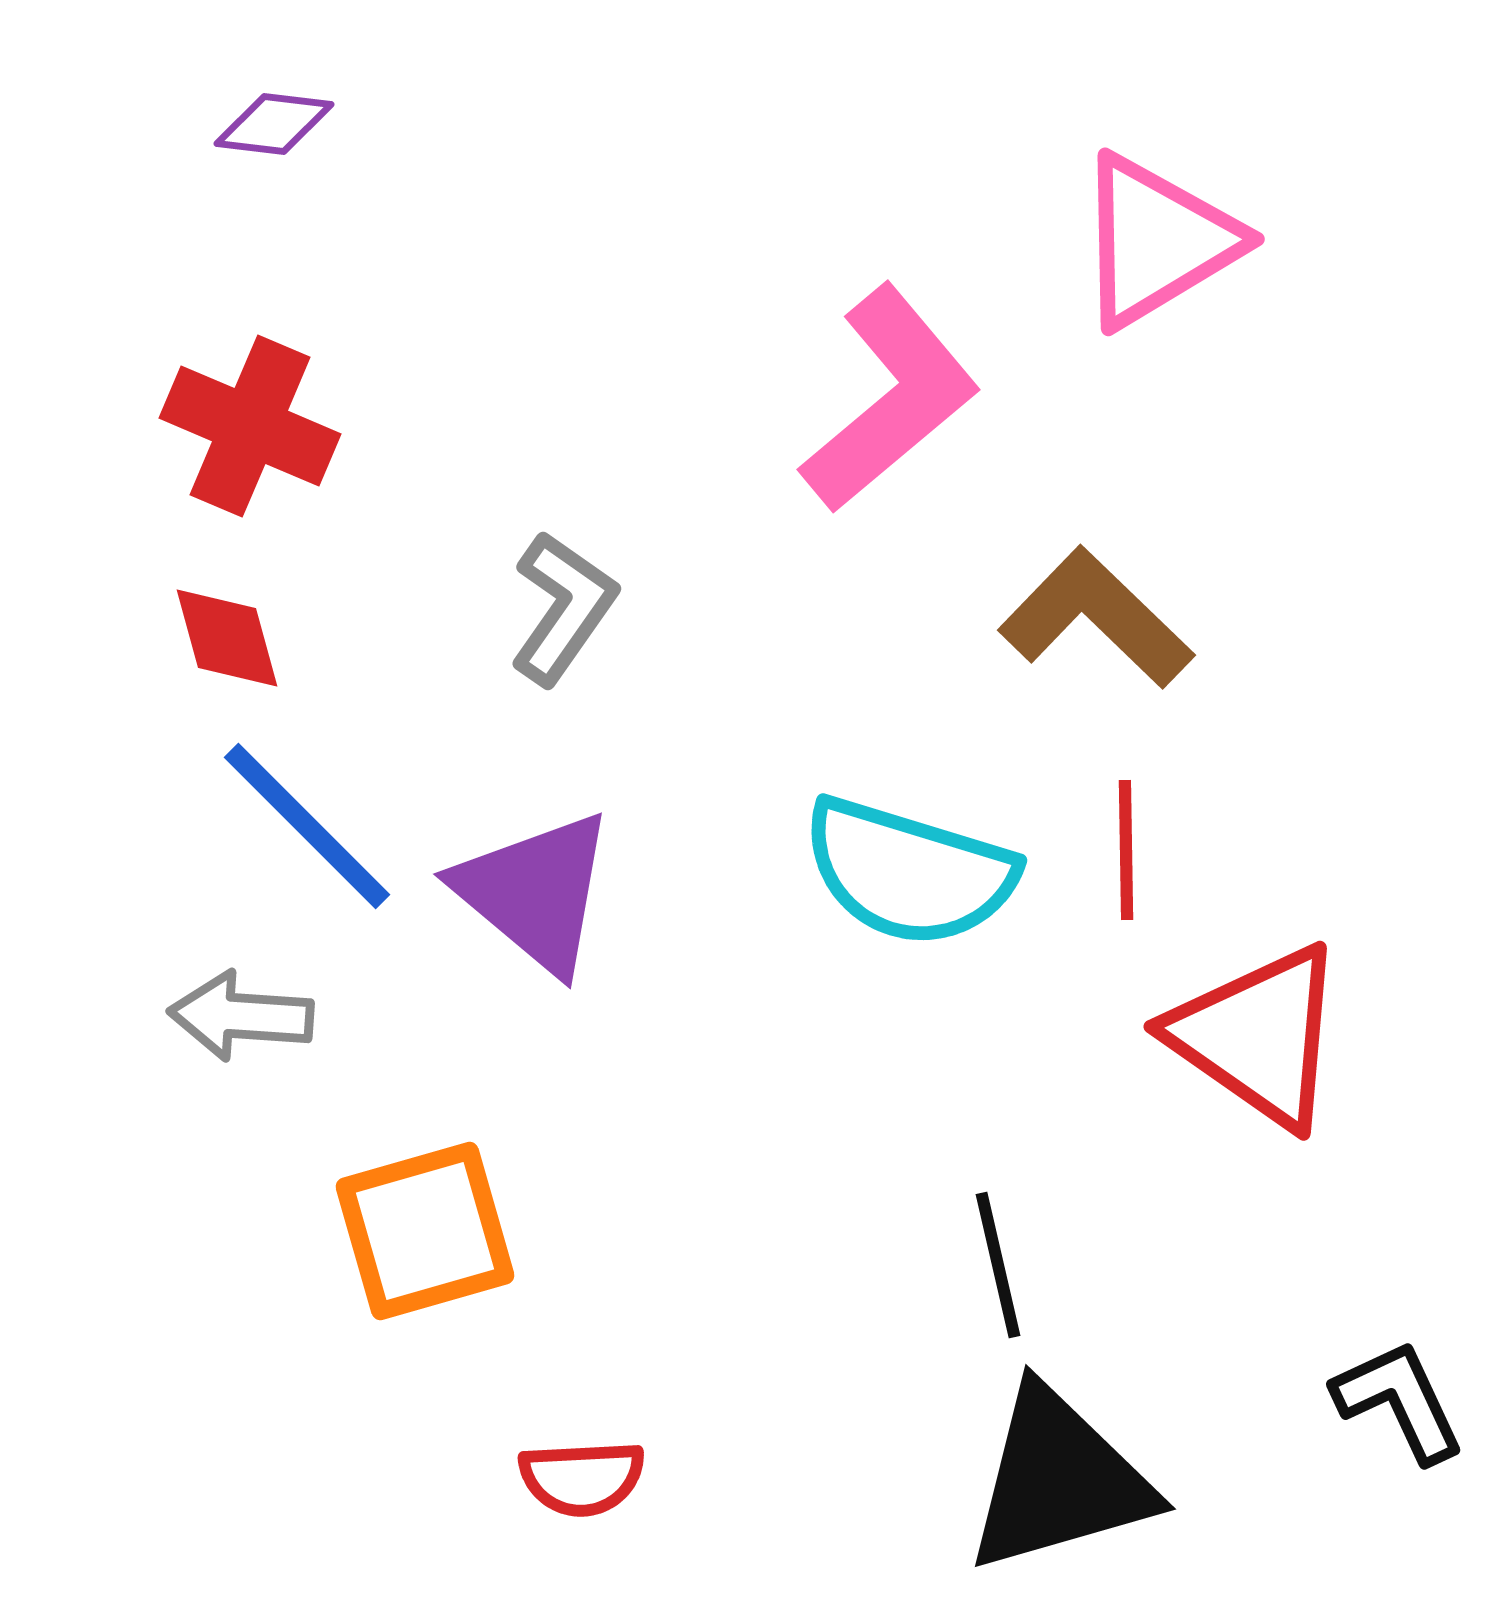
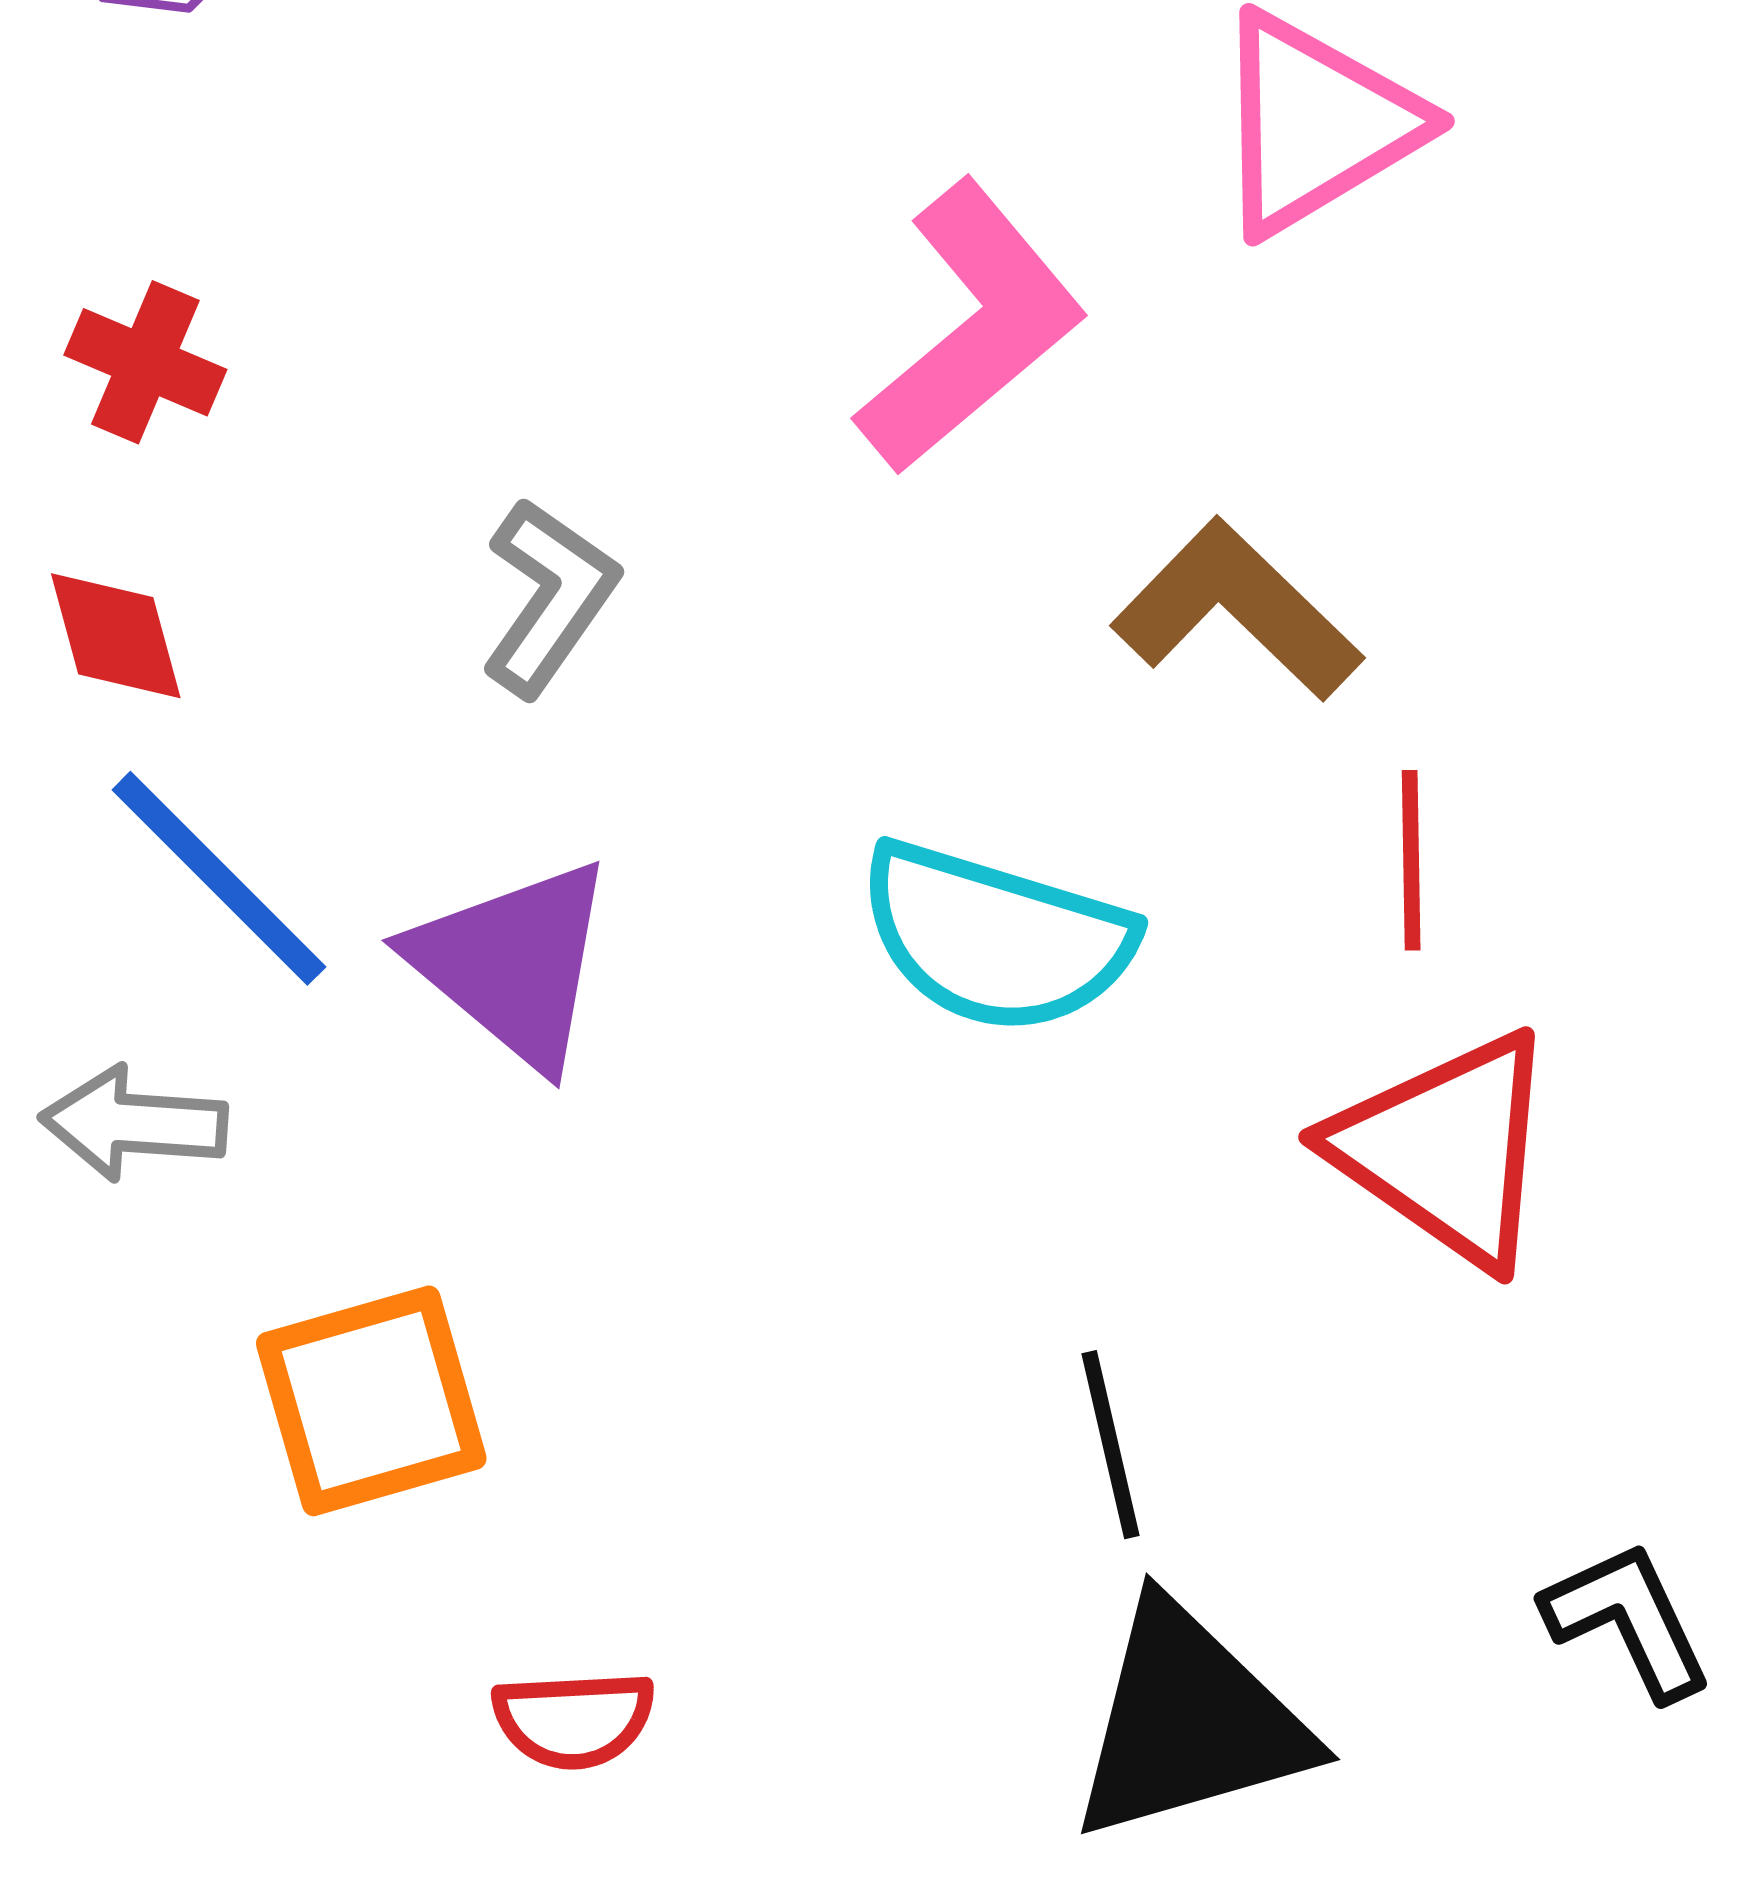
red cross: (250, 426) -> (145, 362), size x0.7
red line: (1126, 850) -> (1411, 860), moved

